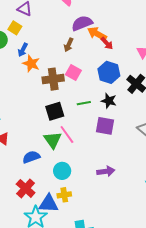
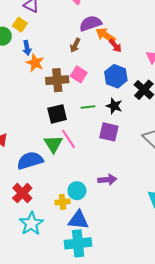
blue arrow: (23, 50) -> (27, 48), turned -40
blue semicircle: (31, 157) -> (30, 160), size x1.4
cyan circle: (62, 171) -> (77, 191), moved
blue triangle: (49, 204) -> (78, 220), moved

